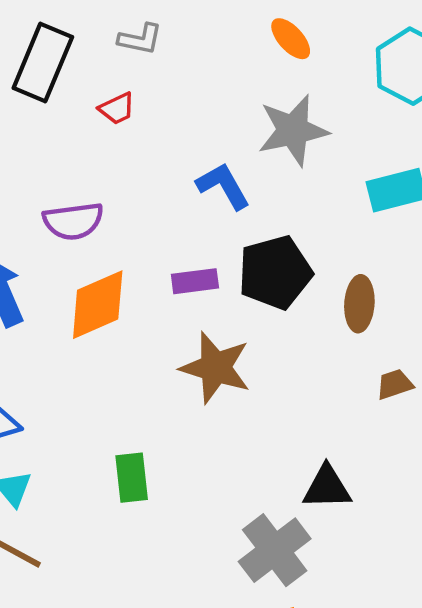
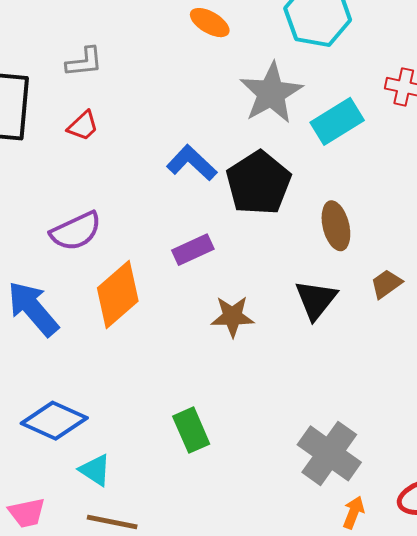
gray star: (293, 130) -> (271, 93), moved
black pentagon: (275, 272) -> (259, 183), moved
brown star: (215, 368) -> (232, 316), size x0.7
black triangle: (327, 487) -> (316, 300), moved, turned -33

